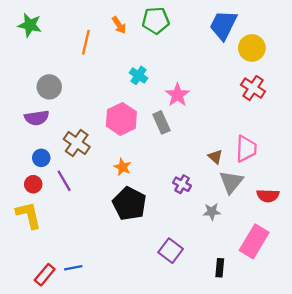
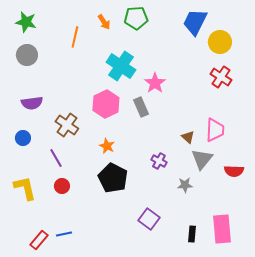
cyan cross: (139, 75) -> (121, 66), size x1.8
gray circle: (49, 87) -> (27, 55), moved
blue circle: (41, 158) -> (23, 138), moved
red circle: (33, 184) -> (62, 186), moved
pink rectangle: (254, 241) -> (222, 229), moved, turned -36

